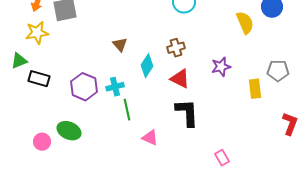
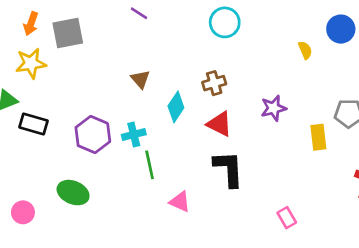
yellow semicircle: (245, 23) -> (305, 50), size x0.6
pink circle: (42, 142) -> (23, 212), moved
pink rectangle: (222, 158) -> (287, 218), moved

